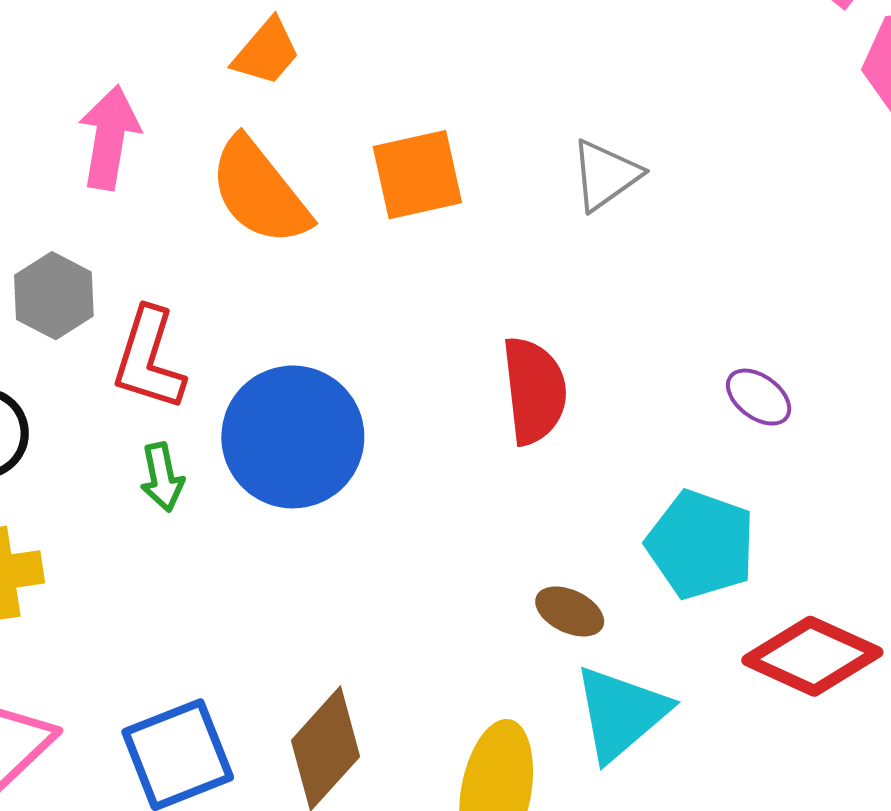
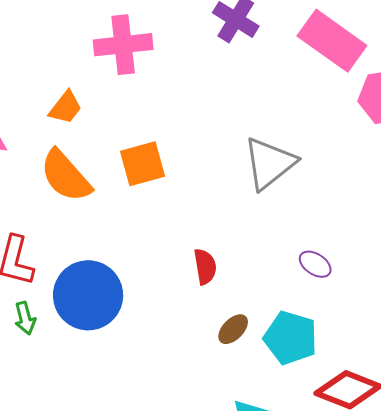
gray triangle: (605, 175) -> (269, 163), moved, size x1.5
red semicircle: (534, 391) -> (205, 267), size x0.7
brown ellipse: (570, 611) -> (233, 329), moved, turned -68

